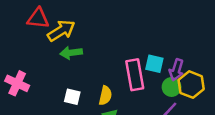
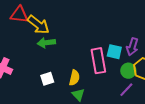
yellow arrow: (61, 31) -> (38, 25), turned 70
purple arrow: (176, 70) -> (132, 47), moved
white square: (72, 97) -> (47, 79), turned -32

